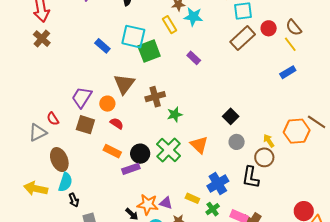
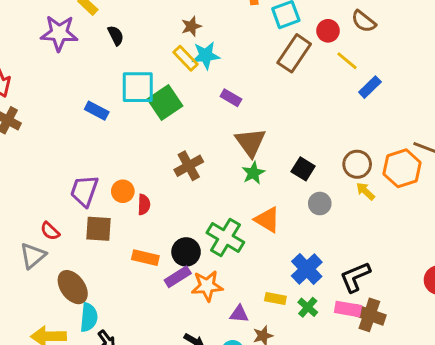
cyan star: (193, 17) -> (206, 55), moved
yellow line: (290, 44) -> (347, 61), moved
brown triangle: (124, 84) -> (251, 142), moved
green star: (175, 114) -> (253, 173), moved
red semicircle: (117, 123) -> (144, 205), moved, turned 72
brown circle: (264, 157) -> (357, 164), moved
black L-shape: (250, 177) -> (355, 277), moved, turned 70
orange star: (148, 204) -> (207, 286), moved

